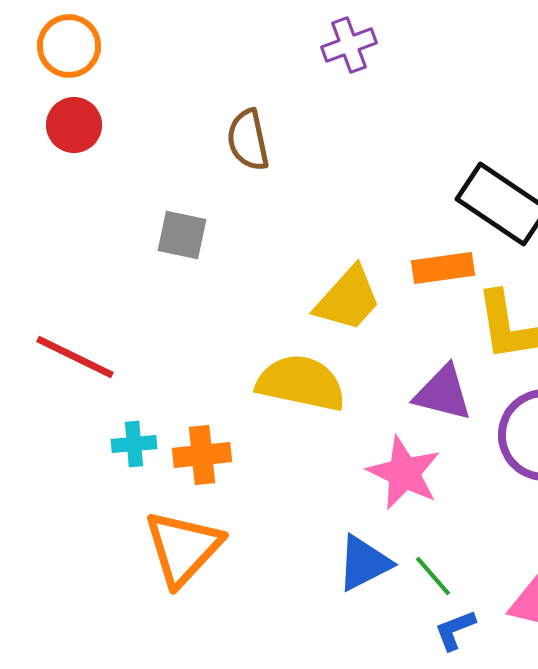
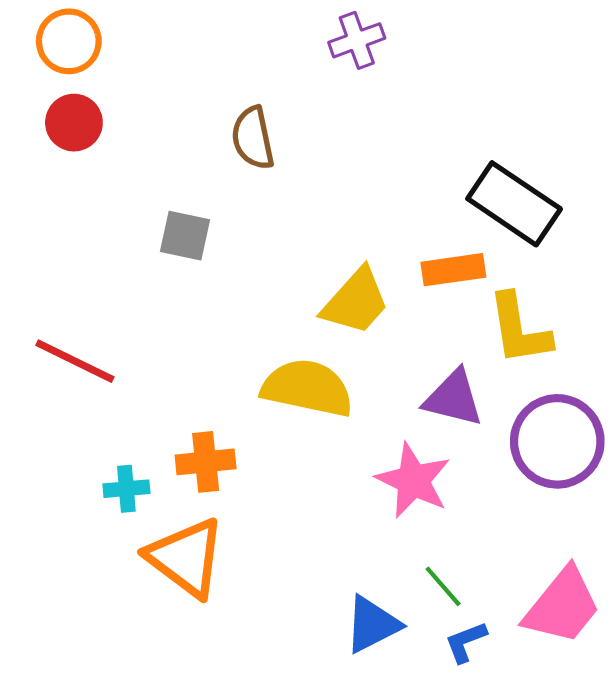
cyan cross: (134, 444) -> (126, 489), moved
orange triangle: (183, 548) -> (186, 558), turned -36
blue triangle: (364, 563) -> (372, 624), moved

